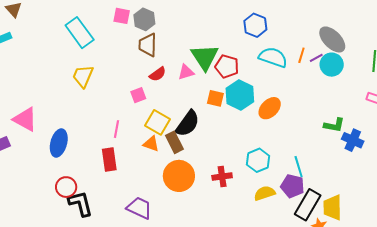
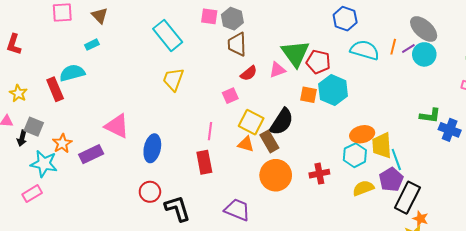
orange ellipse: (270, 108) -> (362, 134), moved, turned 35
purple pentagon: (292, 186) -> (391, 179), turned 30
red circle: (66, 187) -> (150, 192), moved
yellow trapezoid: (332, 207) -> (382, 145), moved

